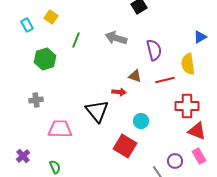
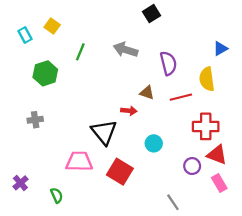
pink trapezoid: (60, 129) -> (79, 161), moved
red square: (125, 146) -> (120, 172), moved
purple circle: (175, 161) -> (192, 166), moved

